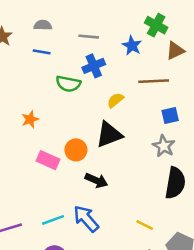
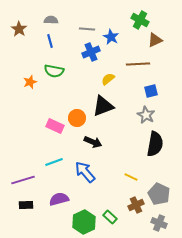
blue star: (132, 46) -> (111, 37), moved
blue line: (42, 52) -> (50, 41), turned 64
green semicircle: (68, 84) -> (54, 71), moved
orange star: (30, 119) -> (30, 82), moved
cyan line: (53, 220) -> (54, 162), moved

